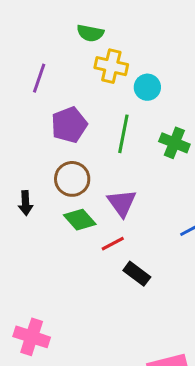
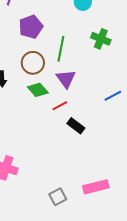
green line: (123, 134) -> (61, 49), moved

